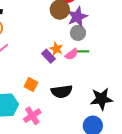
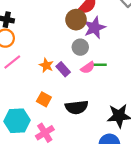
gray circle: (78, 33) -> (80, 47), moved
orange star: (56, 49) -> (46, 65), moved

